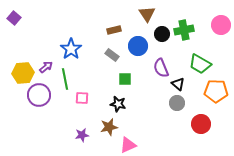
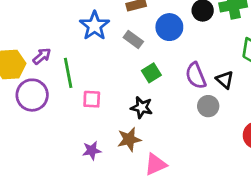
blue star: (71, 49) -> (95, 26), moved
purple semicircle: (161, 68) -> (196, 76), moved
green square: (125, 79) -> (151, 73), turned -32
gray circle: (177, 103) -> (208, 106), moved

